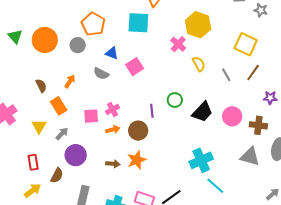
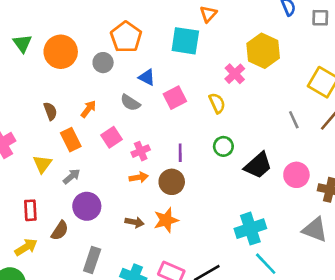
yellow semicircle: (199, 64) -> (217, 103), moved
purple line: (152, 111) -> (180, 153), moved
pink square: (91, 116) -> (111, 137), moved, turned -35

